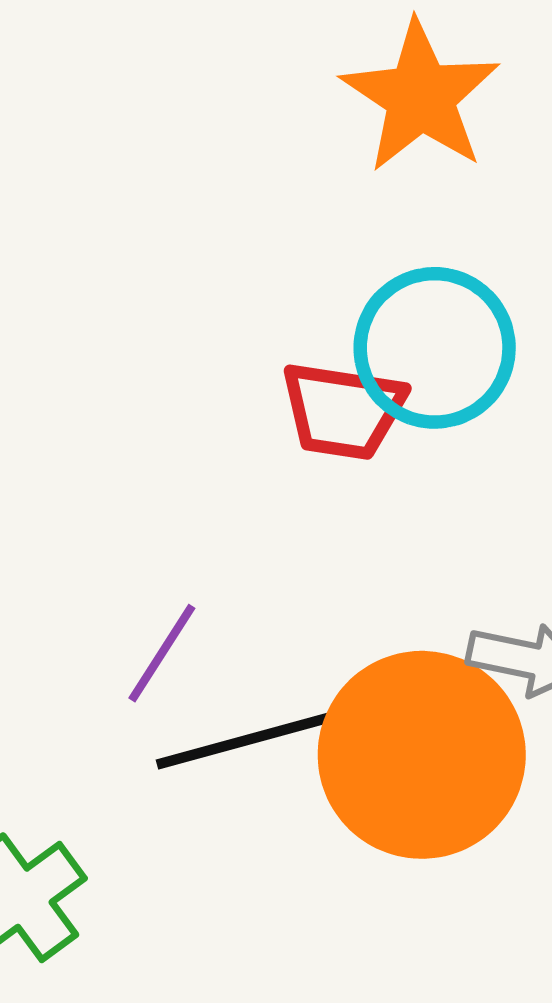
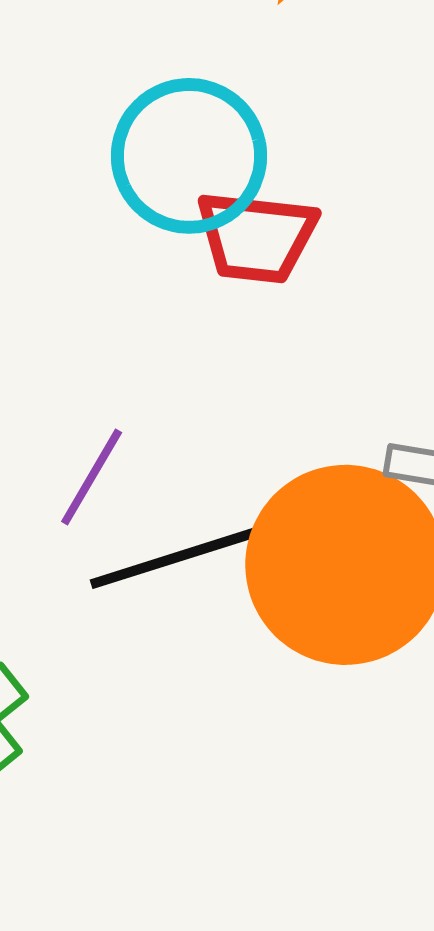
cyan circle: (435, 348) -> (189, 156), moved

